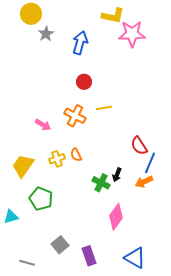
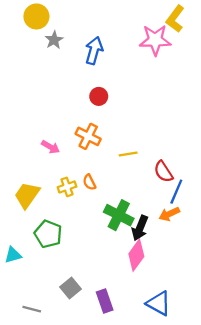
yellow L-shape: (113, 16) -> (175, 19), moved, turned 115
yellow line: (104, 108) -> (128, 154), moved
black arrow: (117, 175) -> (140, 228), moved, size x1.5
green cross: (101, 183) -> (119, 215), size x1.4

